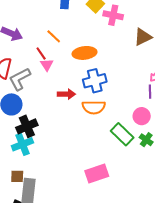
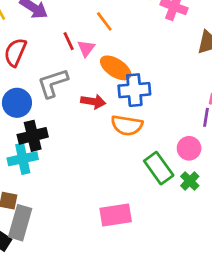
orange line: (54, 36) -> (104, 21), moved
orange ellipse: (85, 53) -> (116, 68), moved, turned 30
pink triangle: (47, 65) -> (86, 48), moved
gray L-shape: (20, 79) -> (53, 83), moved

